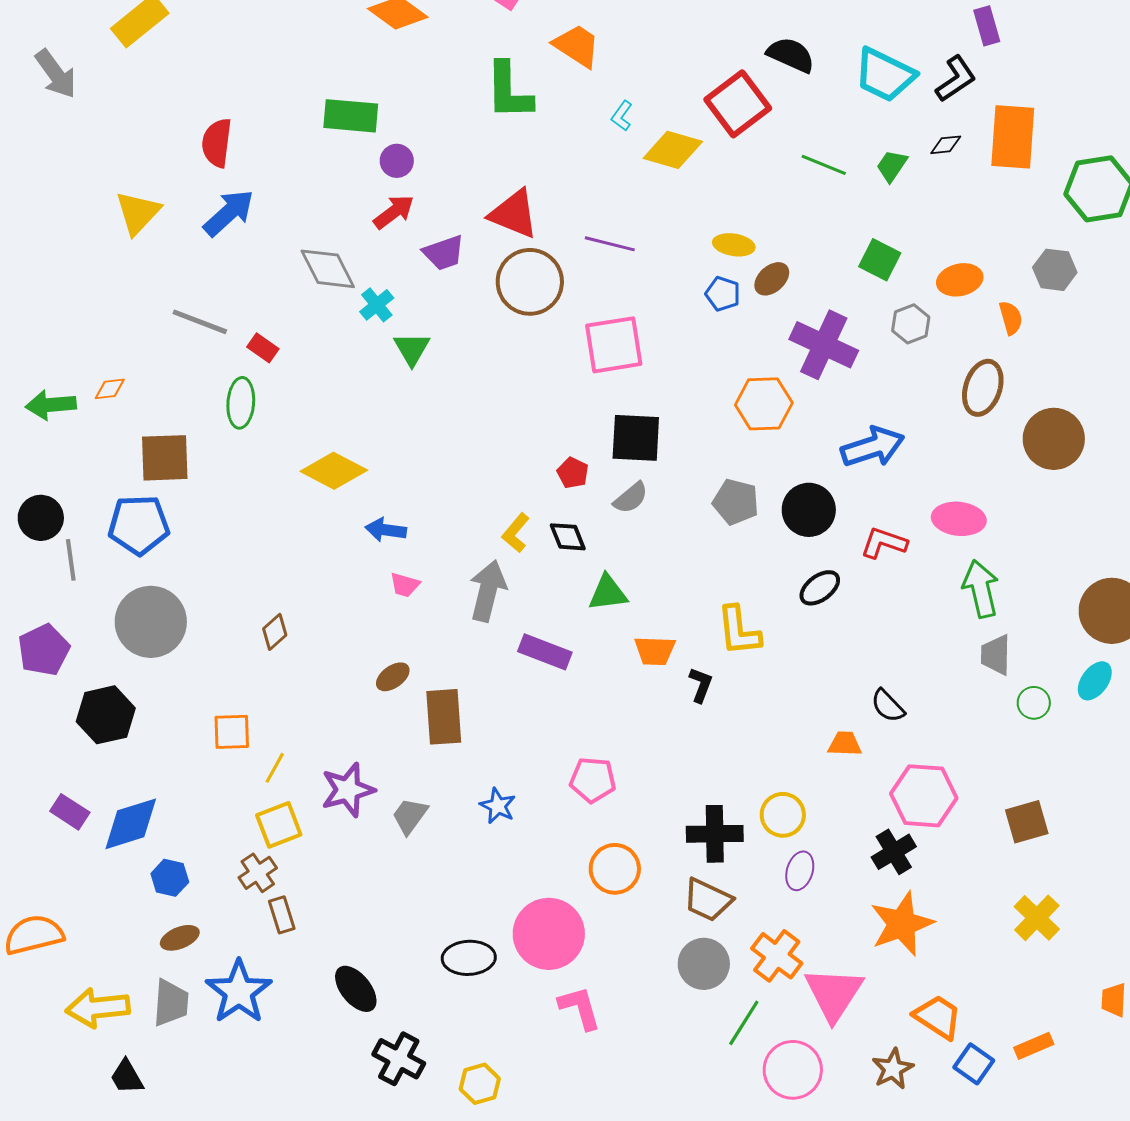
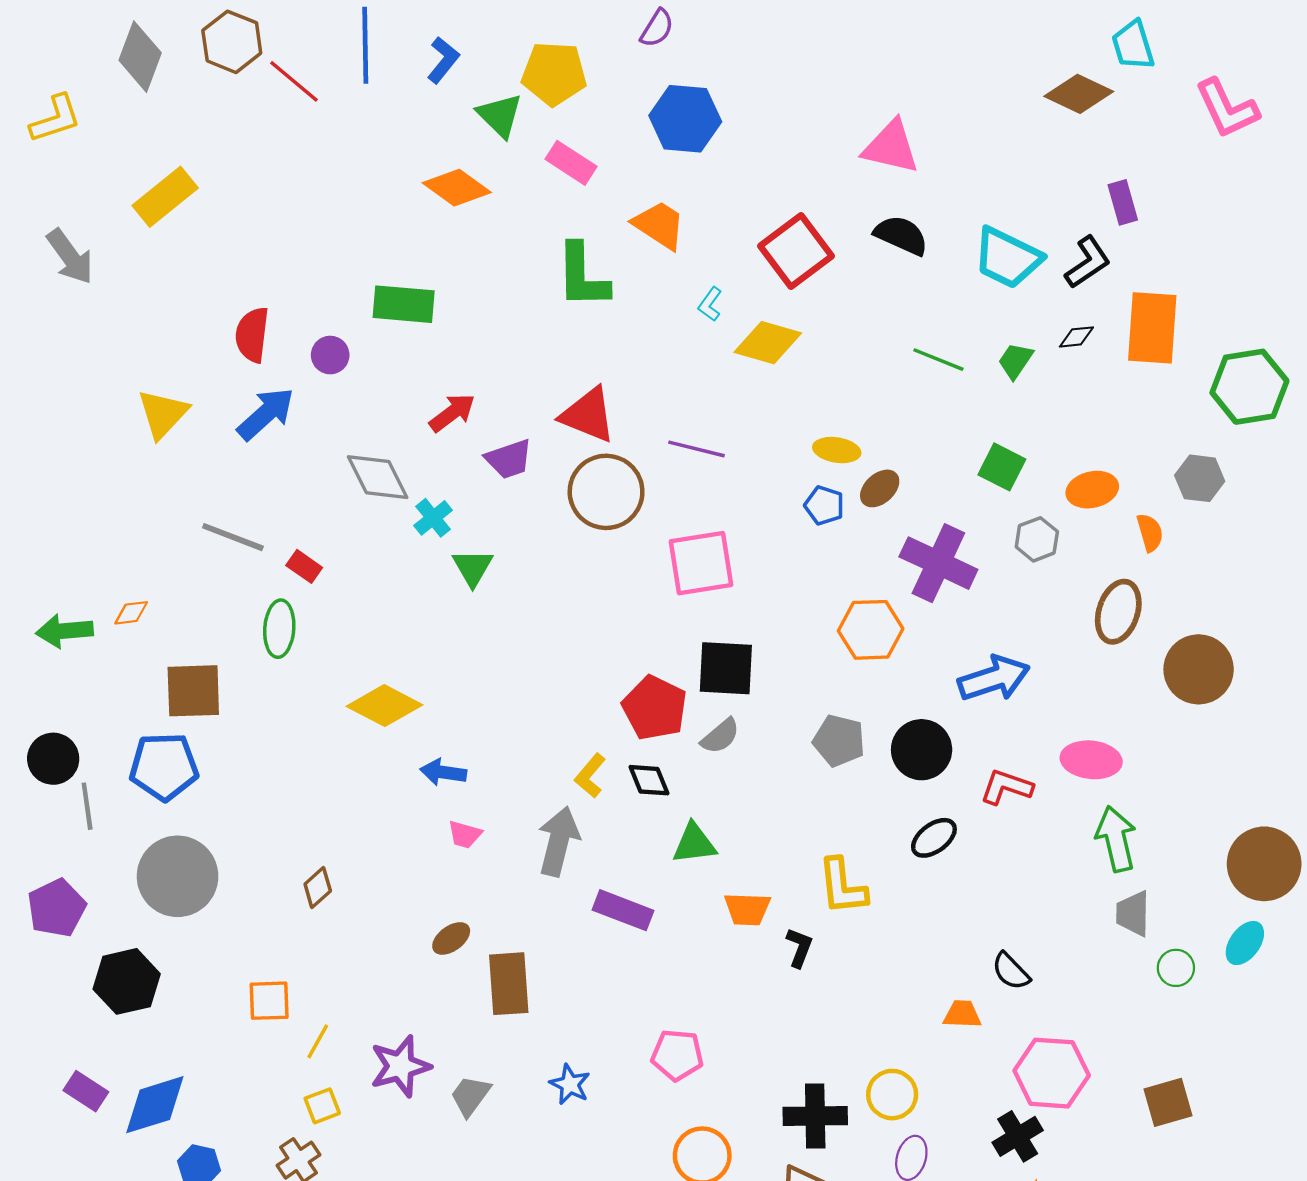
red square: (738, 104) -> (796, 251), moved
purple circle: (397, 161) -> (330, 355), moved
red pentagon: (573, 473) -> (655, 708), size x1.8
yellow square: (279, 825) -> (322, 1106), size x0.7

